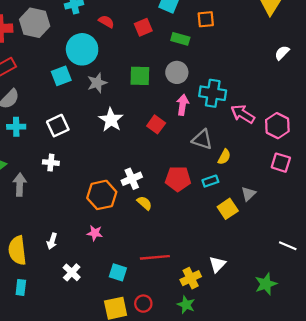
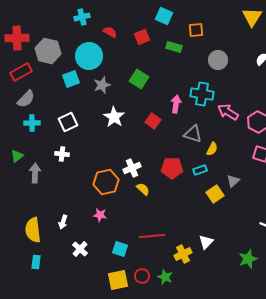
gray hexagon: (35, 23) -> (48, 51), moved
gray circle: (177, 72) -> (218, 60), moved
green square: (140, 76) -> (139, 79), turned 30
green star: (186, 305) -> (165, 277), moved

